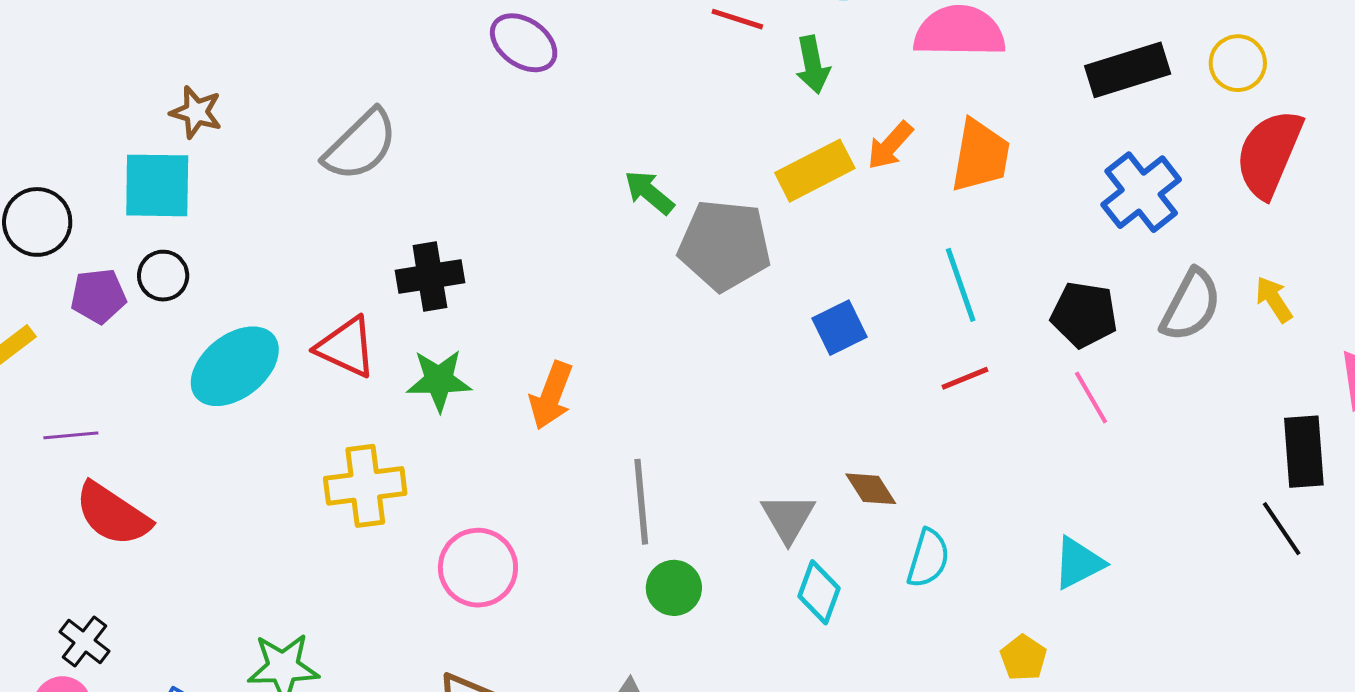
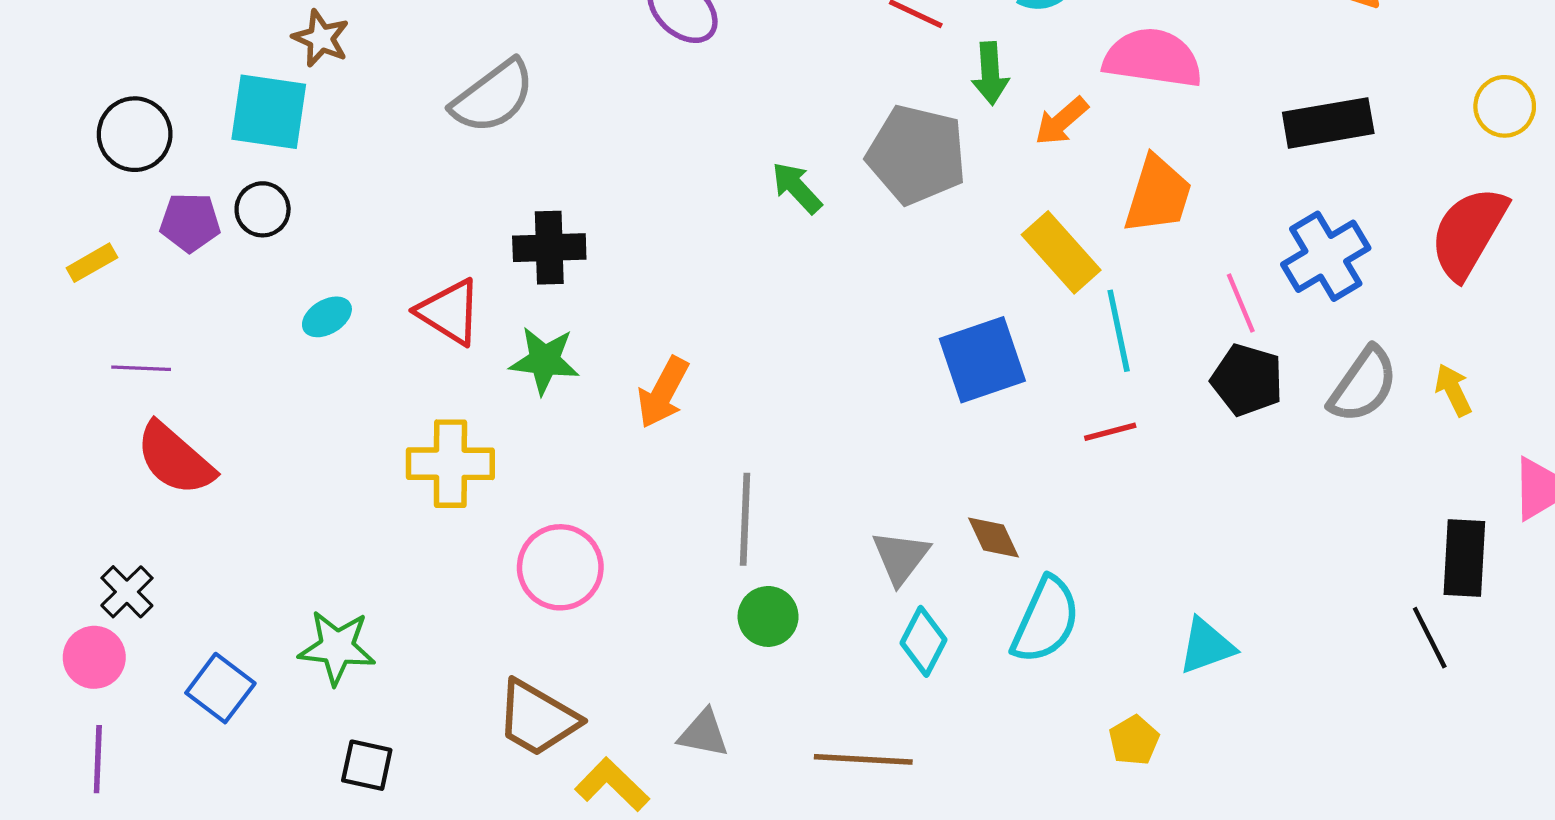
yellow circle: (1238, 63) -> (1505, 106), moved
orange arrow: (890, 146) -> (1061, 121), moved
yellow rectangle: (815, 171) -> (1061, 252), moved, turned 68
gray pentagon: (725, 245) -> (917, 155), moved
blue square: (839, 328) -> (982, 360), size x1.5
cyan ellipse: (235, 366) -> (327, 317), size x0.5
pink line: (1091, 397) -> (1241, 303), moved
cyan semicircle: (928, 558) -> (1046, 620), size x1.4

